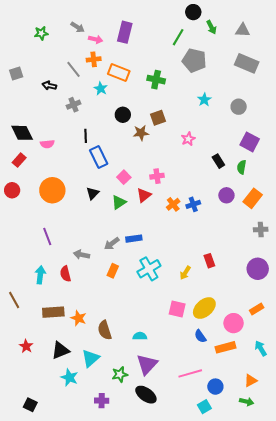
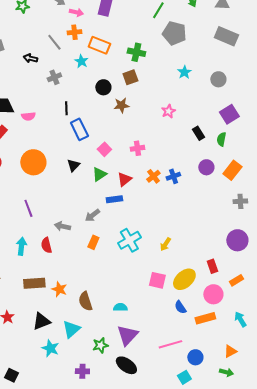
brown square: (158, 118) -> (130, 77), moved
purple square: (250, 142) -> (229, 114), turned 30
red triangle: (144, 195) -> (124, 179), moved
blue rectangle: (134, 239) -> (114, 199), moved
red rectangle: (209, 261) -> (212, 266), moved

